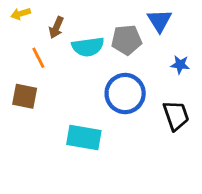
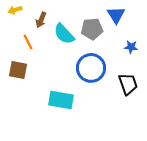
cyan semicircle: (88, 47) -> (64, 34), turned 55

